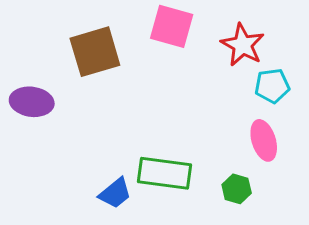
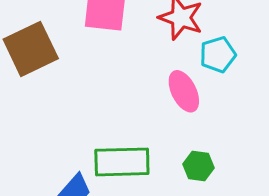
pink ellipse: (264, 140) -> (184, 91), moved

